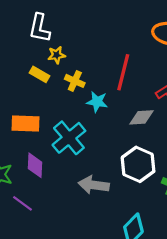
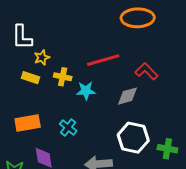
red line: (123, 72) -> (103, 60), turned 72
cyan cross: (69, 138) -> (68, 127), size x0.6

